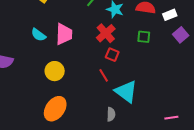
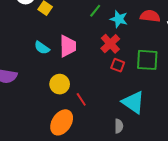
green square: (144, 37) -> (147, 60), moved, size x1.6
red line: (104, 75) -> (81, 99), moved

